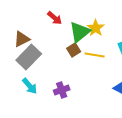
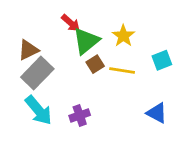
green triangle: (80, 32) -> (86, 41), moved
cyan arrow: (30, 86) -> (39, 110), size x1.4

